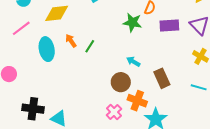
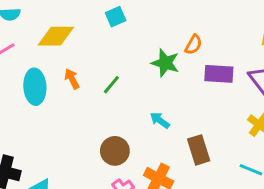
green line: (90, 46) -> (111, 85), moved
brown circle: (121, 82) -> (115, 151), moved

